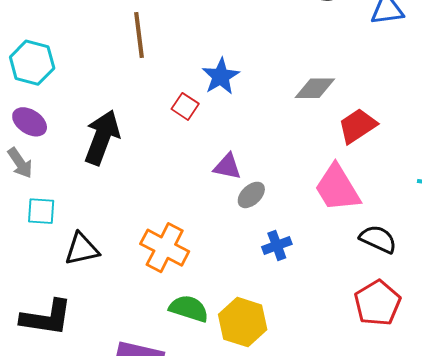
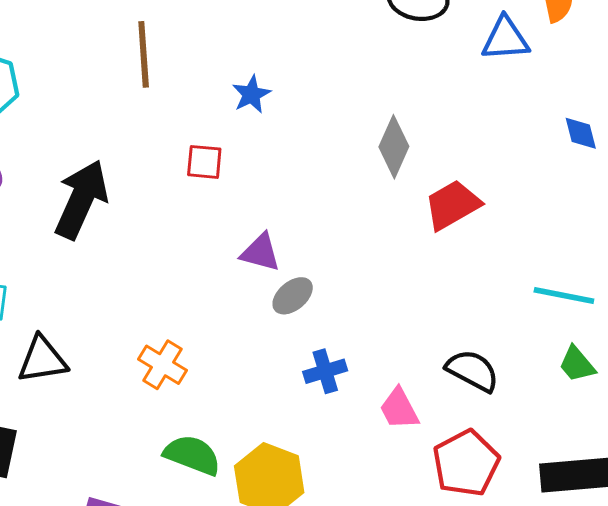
blue star: (221, 76) -> (251, 94), moved, size x0.7
gray diamond: (315, 88) -> (394, 147), turned -69
red square: (185, 106) -> (204, 162), turned -32
pink trapezoid: (337, 188) -> (399, 409), moved, size x0.6
orange cross: (165, 248) -> (163, 365), size x0.7

